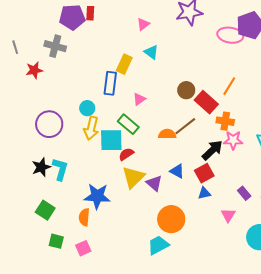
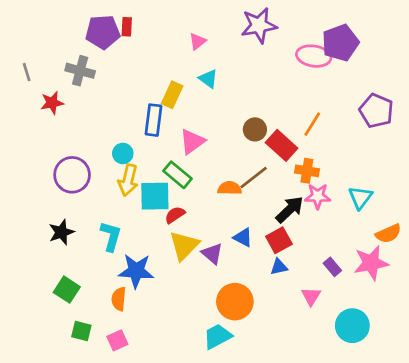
pink triangle: (139, 99) -> (192, 141), size x1.5
cyan L-shape: (60, 169) -> (111, 236), moved

